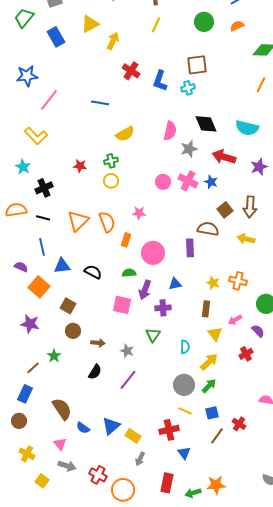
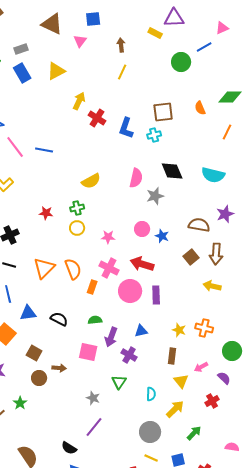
green circle: (204, 22) -> (181, 62), moved
orange semicircle: (237, 26) -> (200, 108), moved, turned -88
blue rectangle: (56, 37) -> (22, 73), moved
yellow arrow: (113, 41) -> (79, 101), moved
pink line: (49, 100) -> (15, 147), turned -75
blue line: (100, 103) -> (44, 150), moved
red arrow: (224, 157) -> (142, 264), moved
pink cross: (188, 181) -> (109, 268), moved
pink circle: (163, 182) -> (142, 229), moved
blue star: (211, 182) -> (162, 236), moved
pink star: (139, 213) -> (108, 237), moved
brown semicircle: (208, 229) -> (199, 225), moved
pink circle: (153, 253) -> (130, 291), moved
purple cross: (163, 308) -> (129, 355), turned 35
brown arrow: (98, 343) -> (59, 368), moved
black semicircle: (95, 372) -> (69, 448), moved, turned 91
green arrow: (209, 386) -> (194, 433), moved

